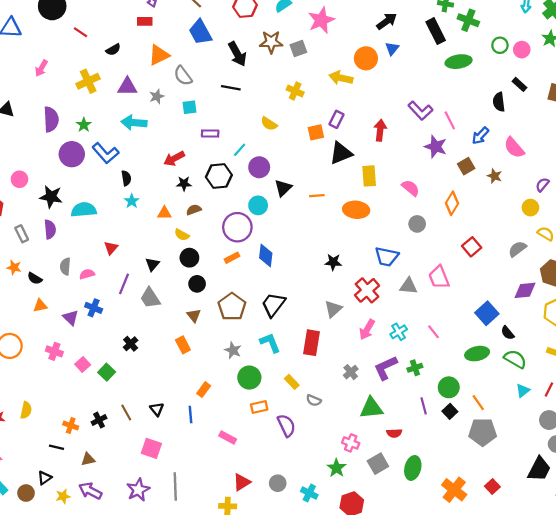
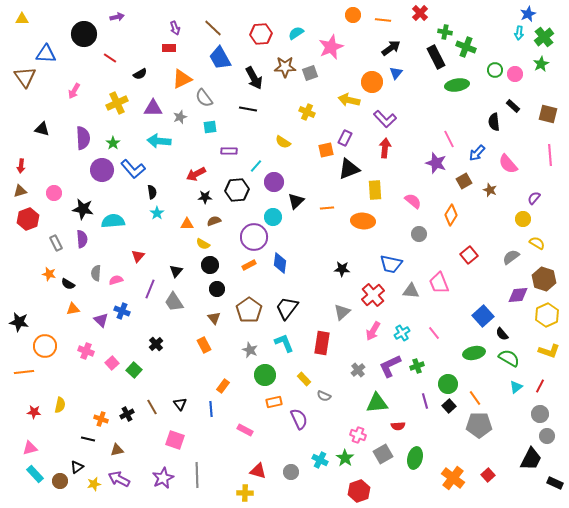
purple L-shape: (420, 111) -> (385, 119), moved
red triangle: (242, 482) -> (258, 471), turned 48
cyan cross: (309, 493) -> (320, 460), moved

